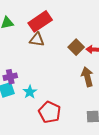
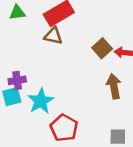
cyan star: (30, 92) -> (41, 101), size x1.5

